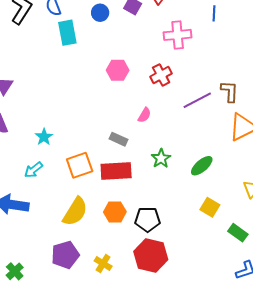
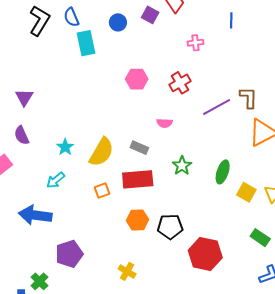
pink cross: (178, 35) -> (195, 43), size x0.6
pink semicircle: (144, 115) -> (165, 123), turned 63
orange square: (80, 165) -> (102, 191), moved, size x0.6
green ellipse: (202, 166) -> (223, 172), turned -30
yellow square: (210, 207) -> (246, 192), moved
yellow semicircle: (75, 212) -> (102, 152), moved
purple pentagon: (65, 255) -> (69, 254), moved
red hexagon: (151, 256) -> (205, 254), moved

